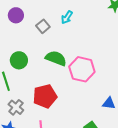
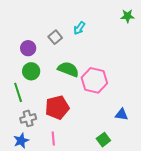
purple circle: (16, 15) -> (28, 48), moved
gray cross: (16, 107) -> (28, 118), turned 35

